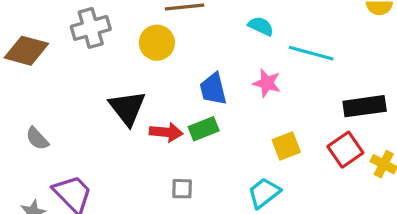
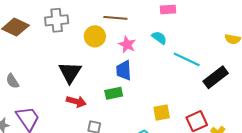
pink star: (267, 83) -> (127, 45), moved
black rectangle: (365, 106) -> (216, 77), moved, turned -40
red arrow: (166, 132) -> (76, 102), moved

